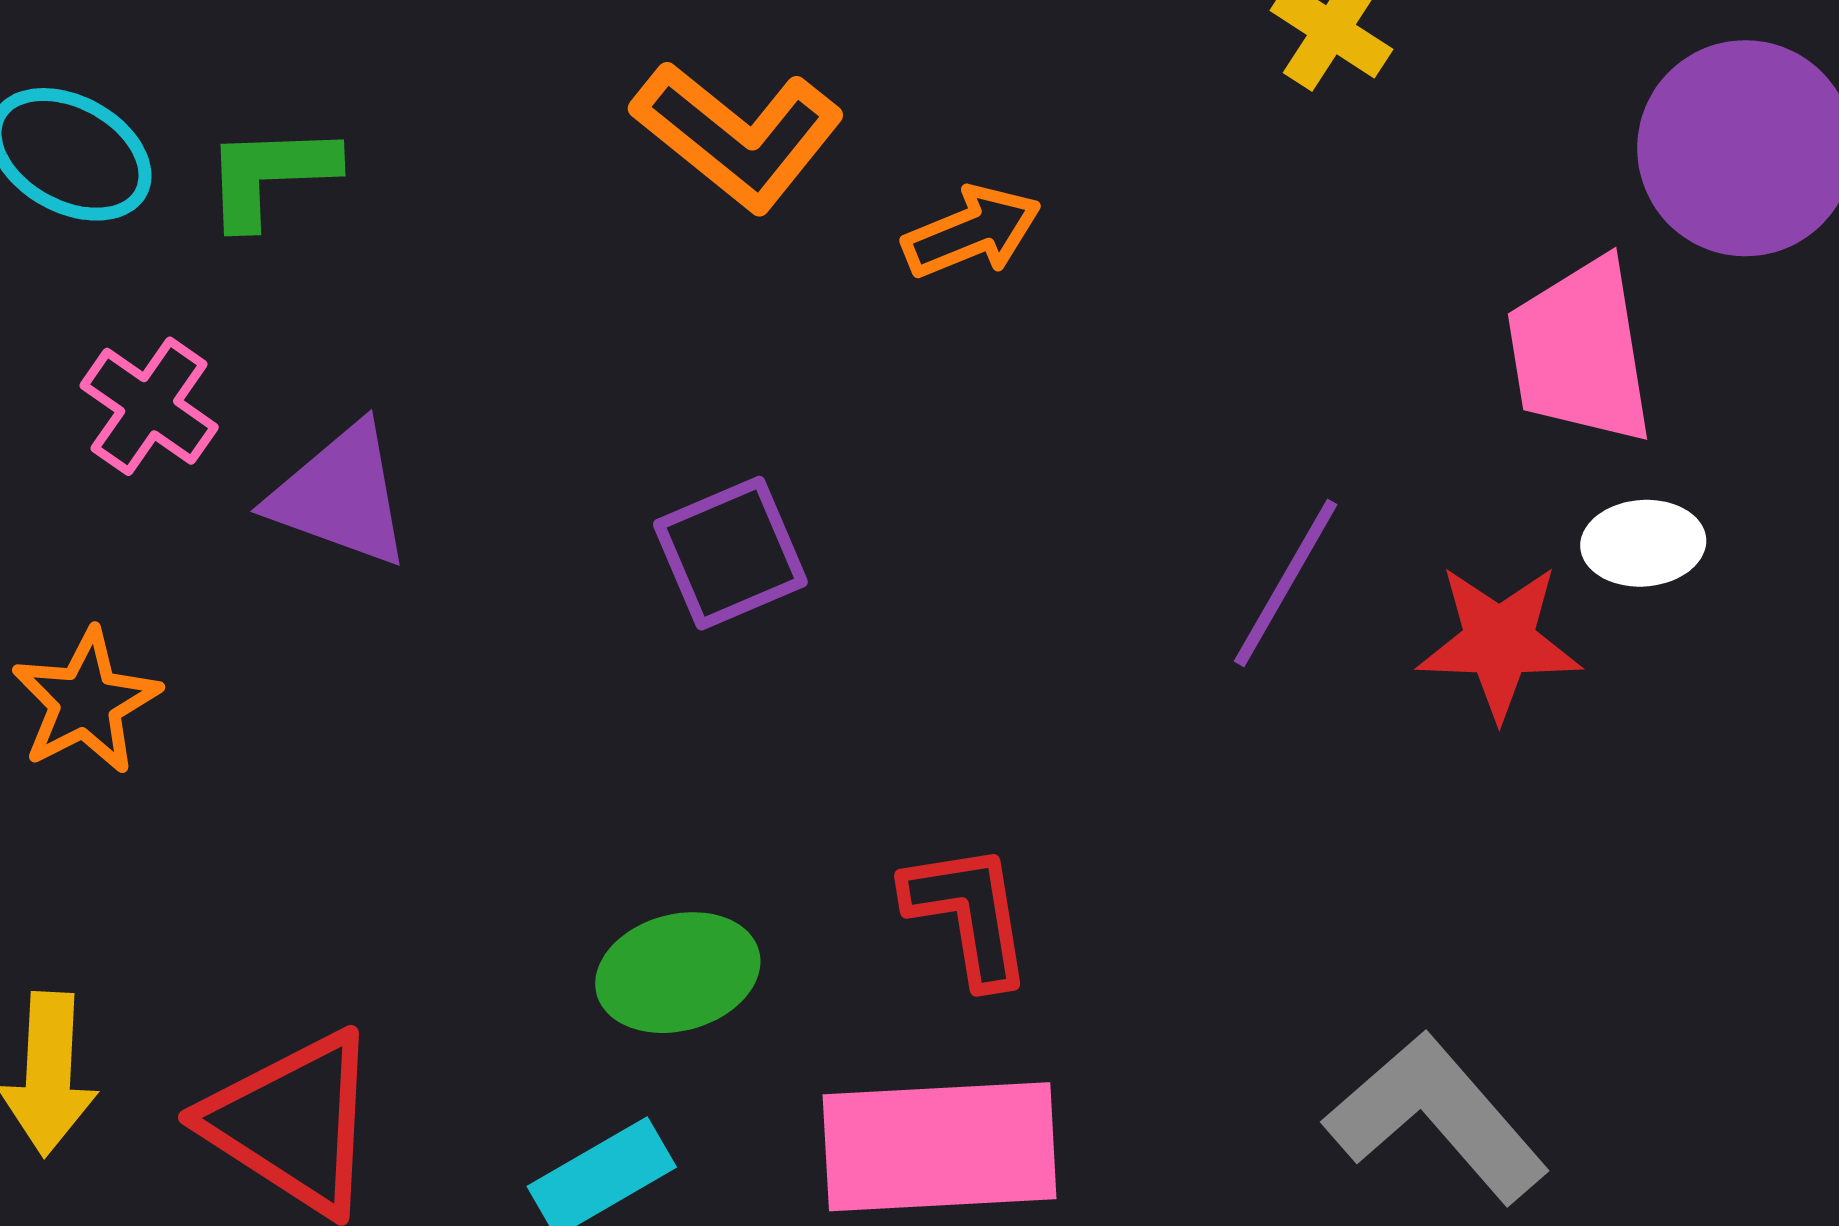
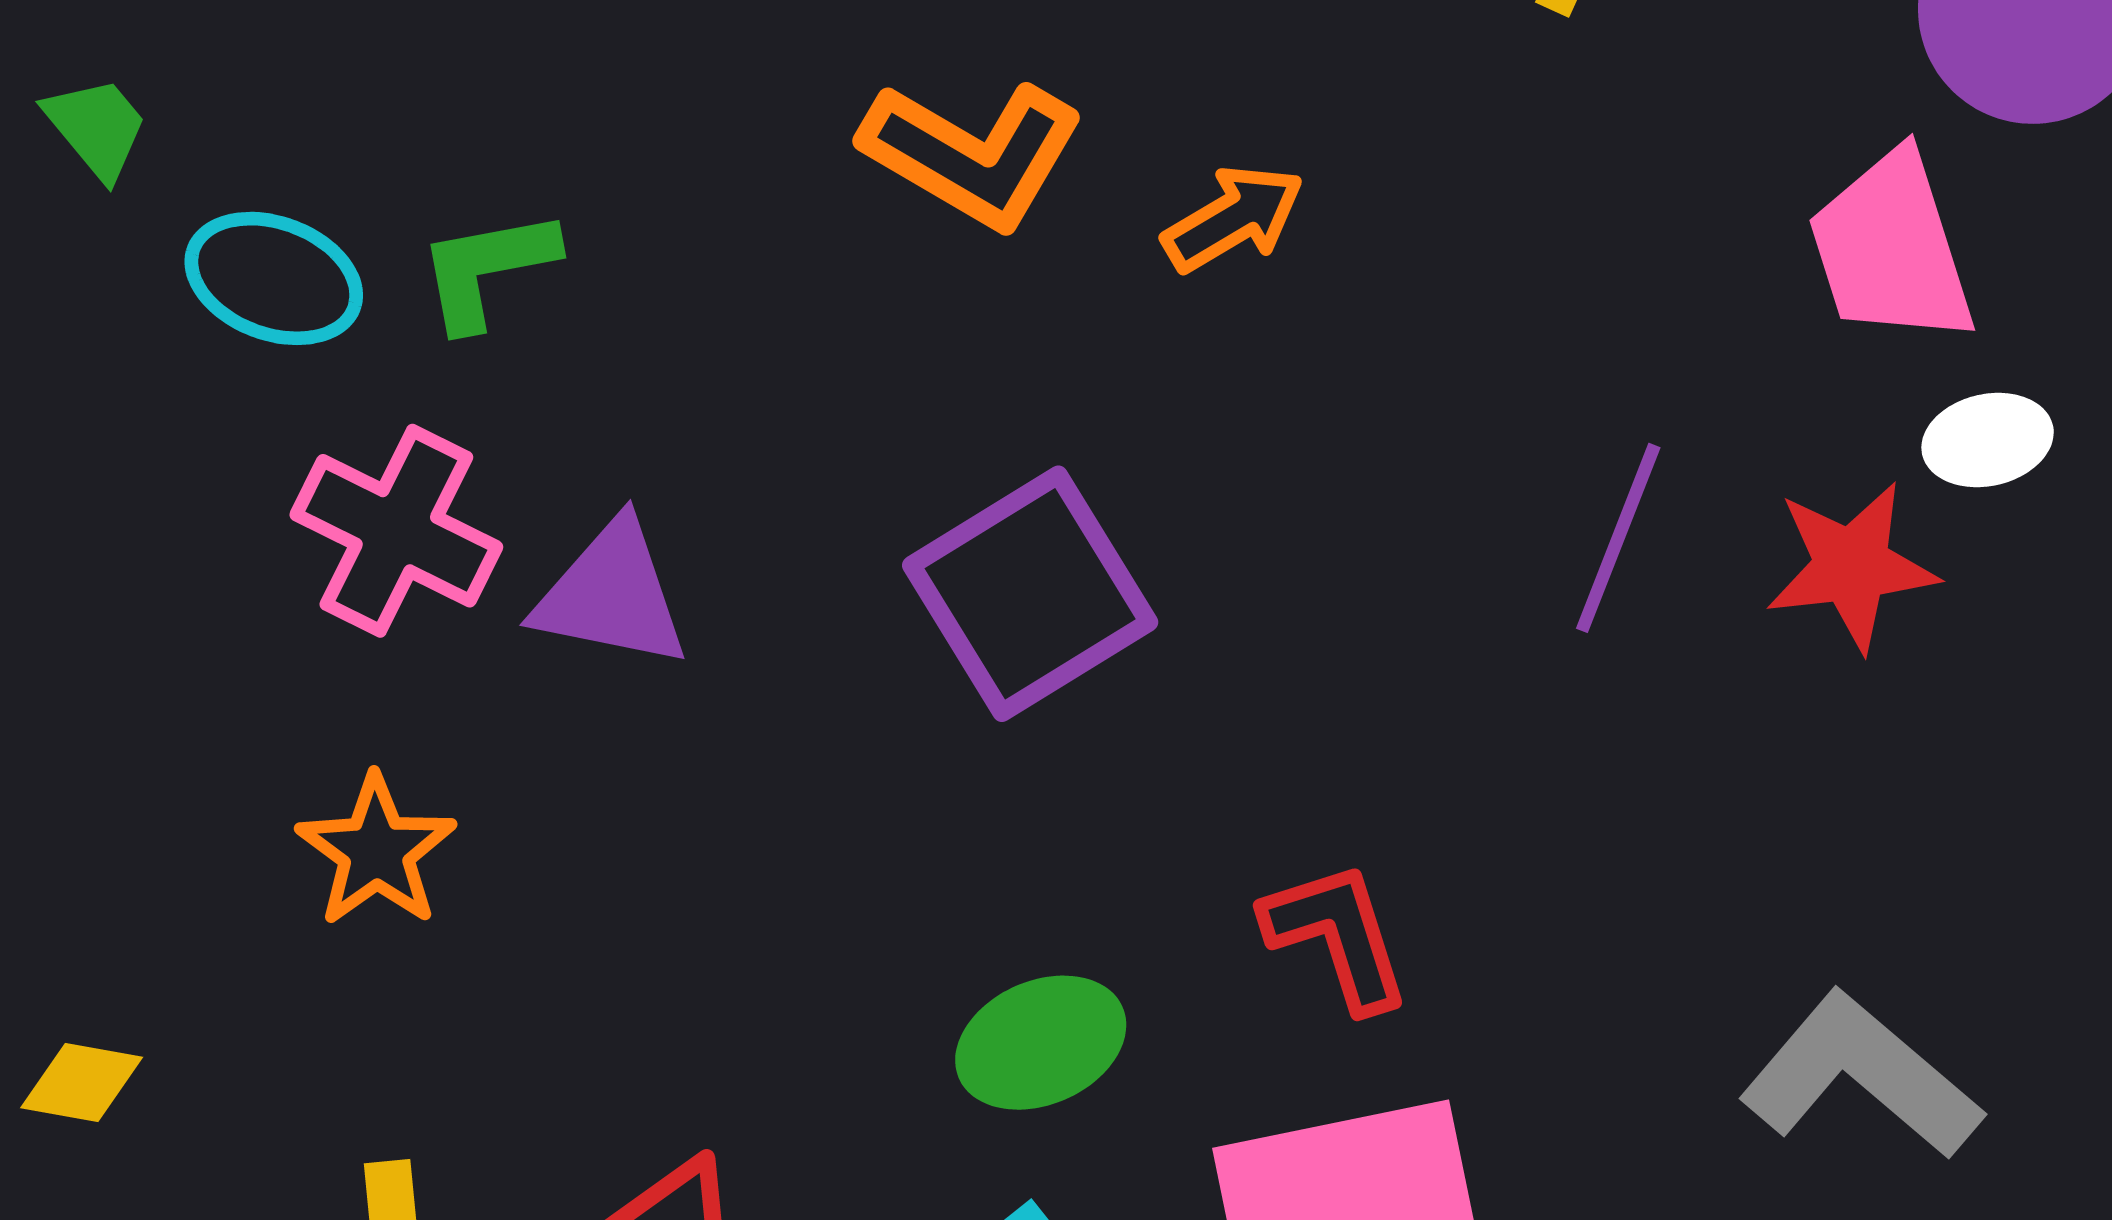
pink cross: (149, 406) -> (396, 531), size x1.4
purple square: (730, 553) -> (1030, 594), size x1.5

